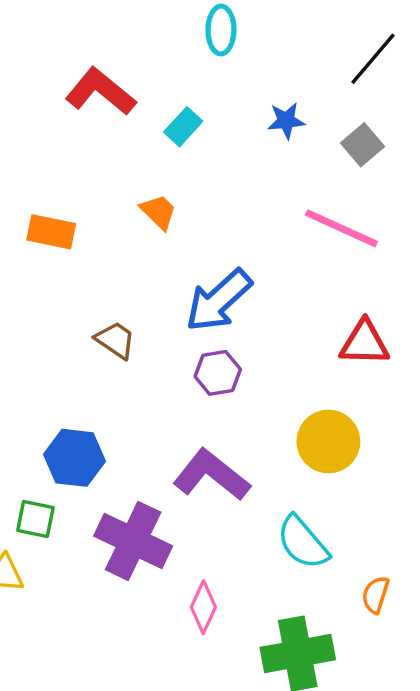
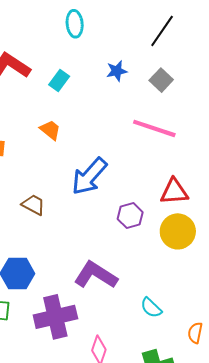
purple hexagon: (218, 373) -> (130, 216), moved
yellow circle: (328, 441) -> (178, 231), moved
purple cross: (133, 541) -> (55, 317), turned -33
cyan semicircle: (303, 542) -> (151, 308), size x0.7

